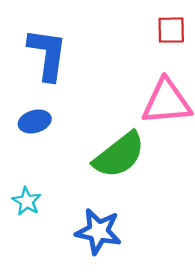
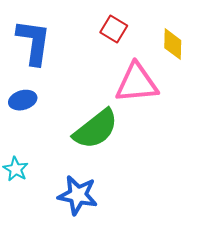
red square: (171, 30) -> (114, 29), moved, turned 32

